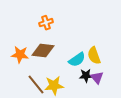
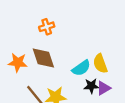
brown diamond: (43, 51) -> (43, 58), turned 65
purple triangle: (97, 78) -> (104, 88), turned 40

